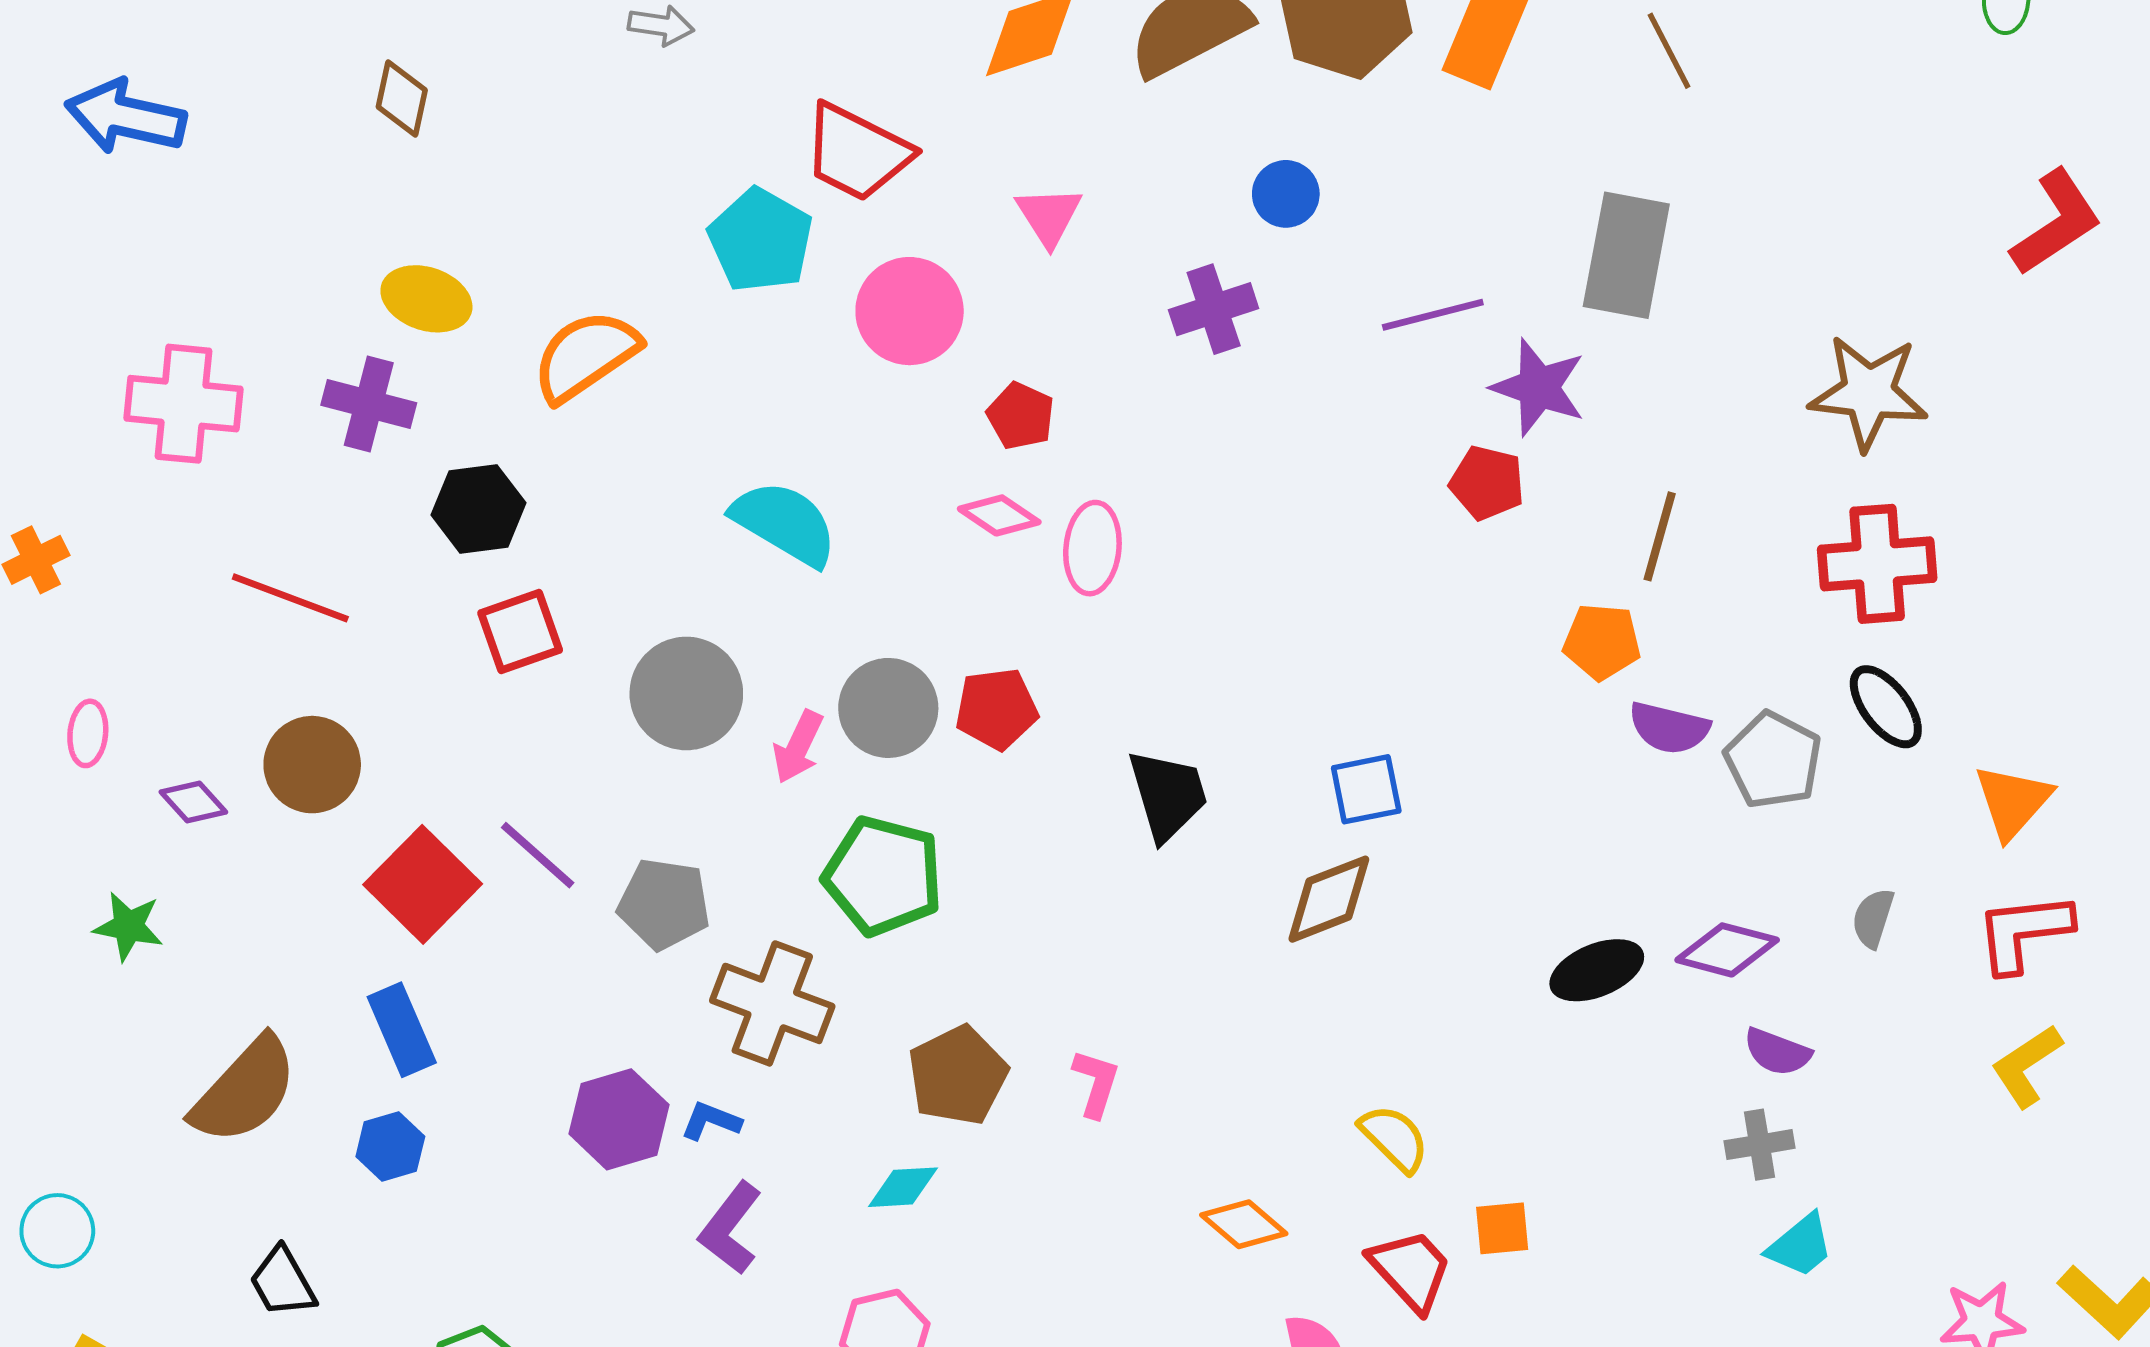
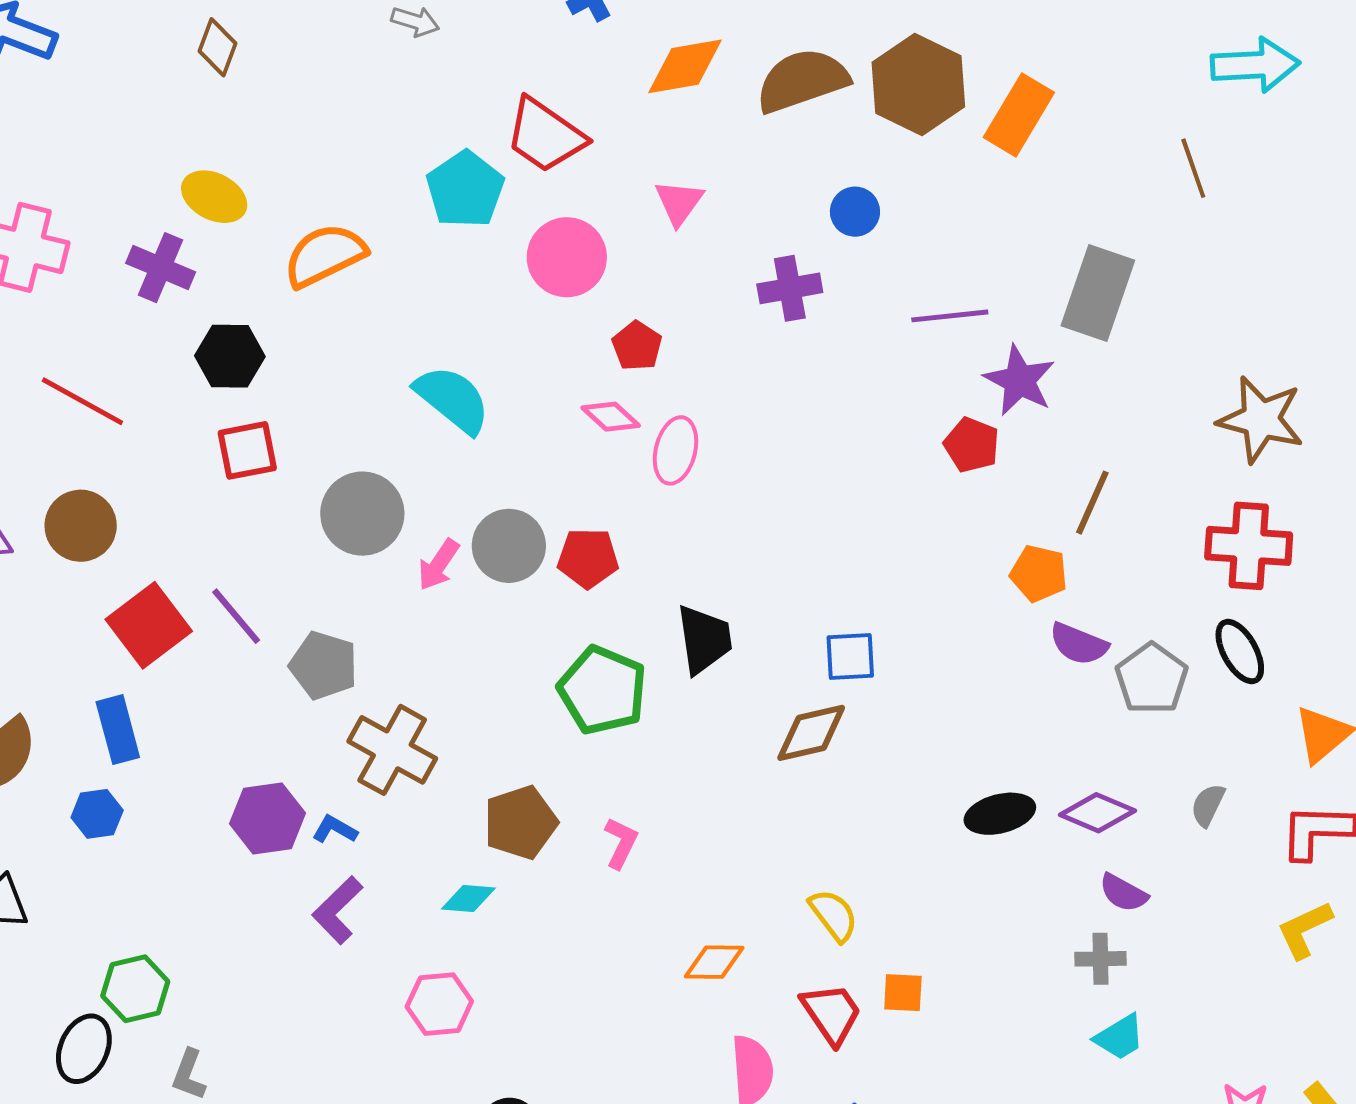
brown line: (1669, 51) -> (1193, 168), moved
green pentagon: (883, 876) -> (602, 690), moved
orange diamond: (1244, 1224) -> (714, 962), turned -48

